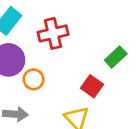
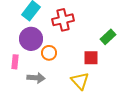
red square: (92, 86) -> (91, 58), turned -35

